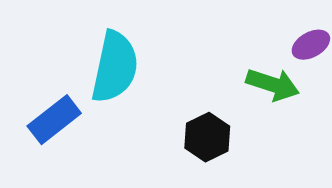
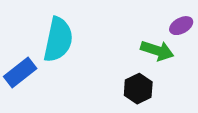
black hexagon: (207, 137) -> (138, 89), moved

